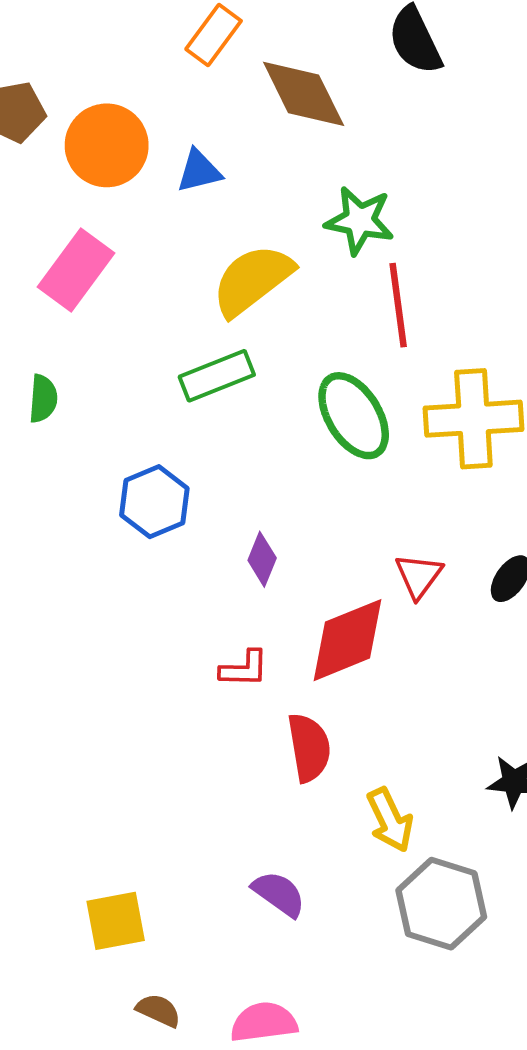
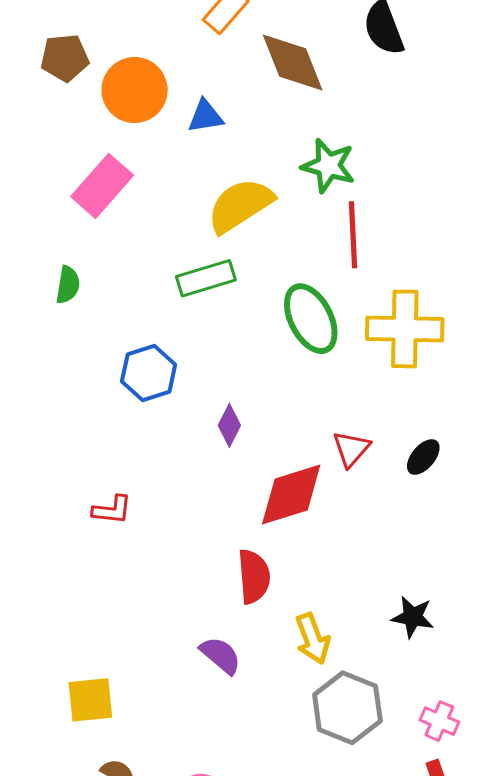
red L-shape: (244, 669) -> (112, 510), moved
purple semicircle: (279, 894) -> (221, 655), moved

